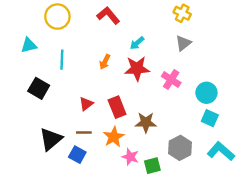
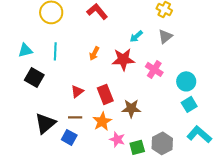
cyan arrow: (137, 43) -> (136, 36), moved
cyan triangle: (29, 45) -> (25, 50), moved
cyan square: (210, 118) -> (189, 104), turned 35
gray hexagon: (180, 148) -> (162, 143), moved

